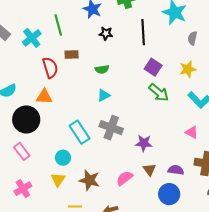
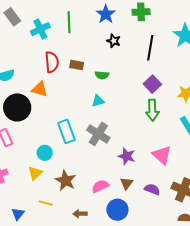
brown rectangle: (72, 54) -> (77, 65), moved
green arrow: (159, 93) -> (152, 110), turned 35
pink triangle: (192, 132) -> (162, 155), moved, size x1.5
blue circle: (169, 194) -> (117, 210), moved

